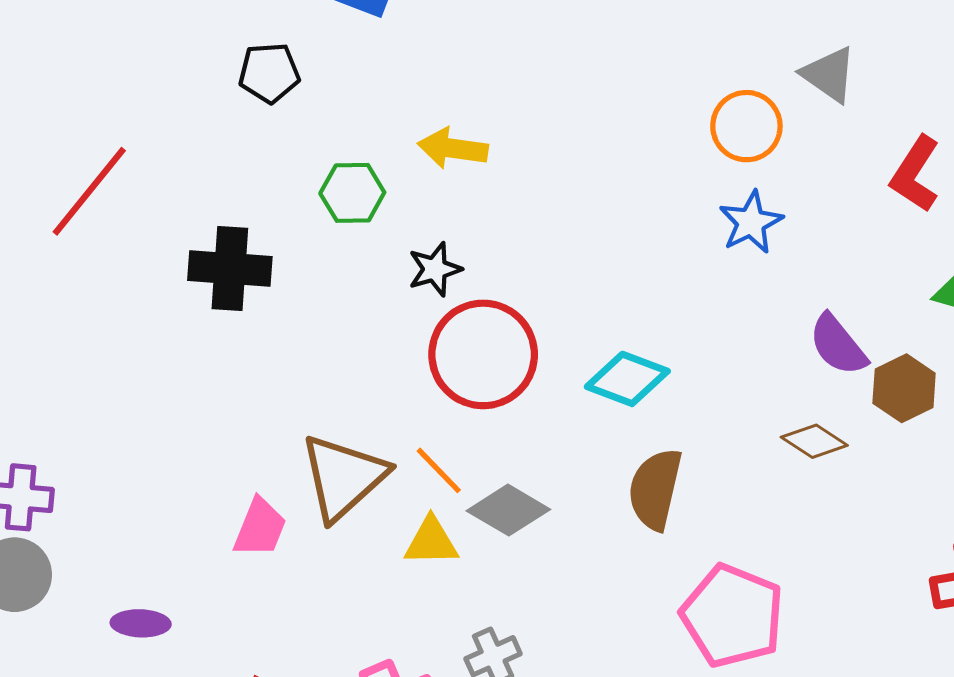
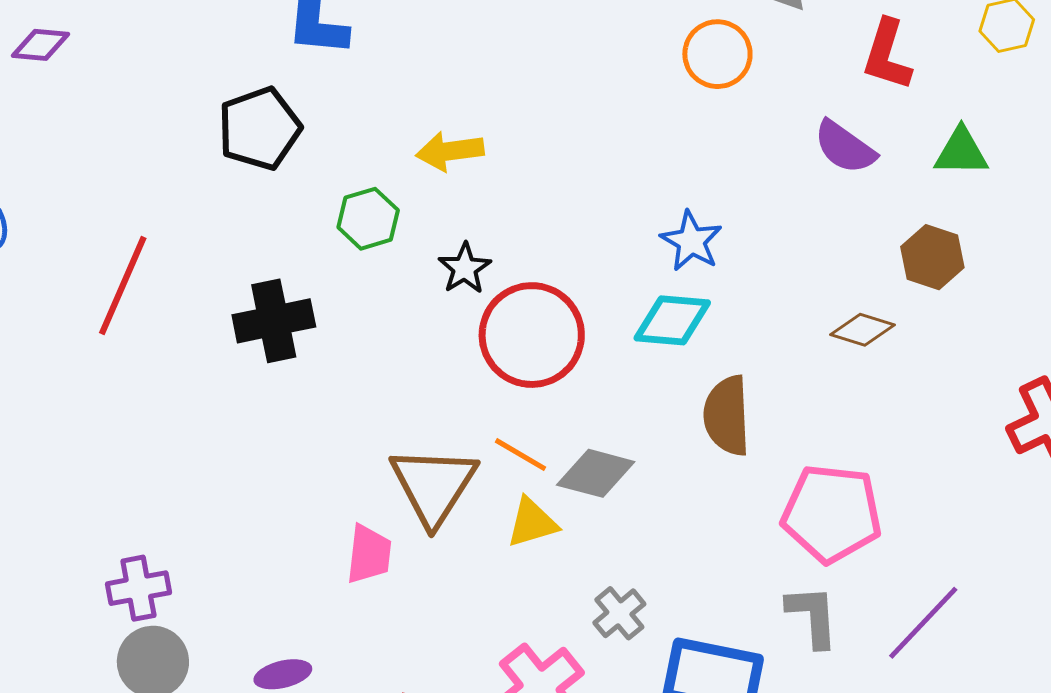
black pentagon: (269, 73) -> (259, 129), size x1.4
blue star: (751, 222) -> (691, 241), moved
purple semicircle: (838, 345) -> (845, 147), moved

